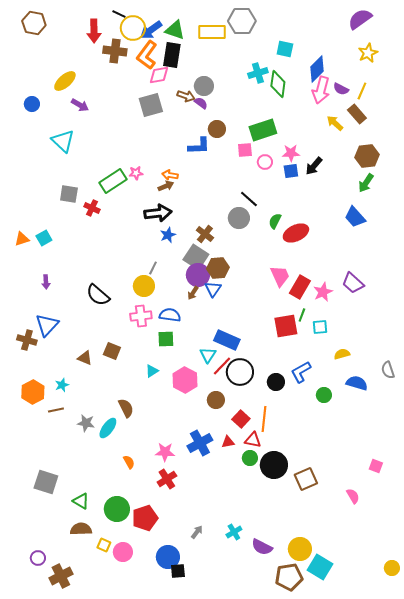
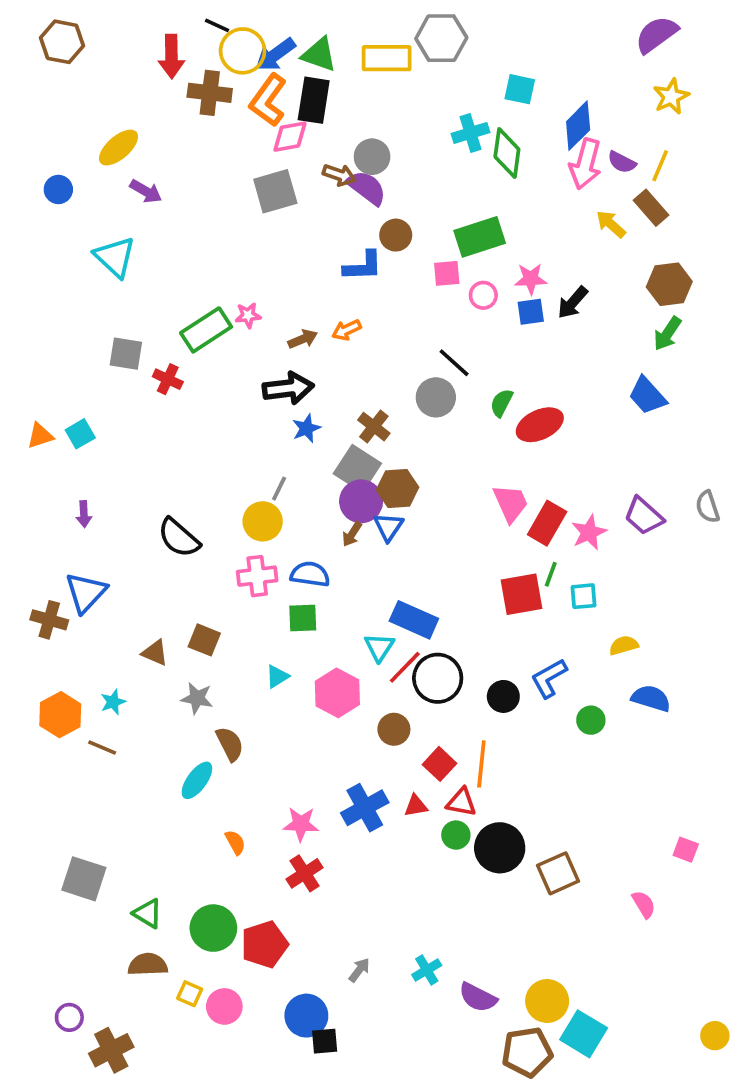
purple semicircle: (201, 103) -> (367, 188), size x1.6
orange arrow: (170, 175) -> (346, 330), moved, turned -35
gray semicircle: (388, 370) -> (708, 507), moved
brown line: (56, 410) -> (102, 748), turned 35
gray star: (86, 423) -> (197, 698), moved

